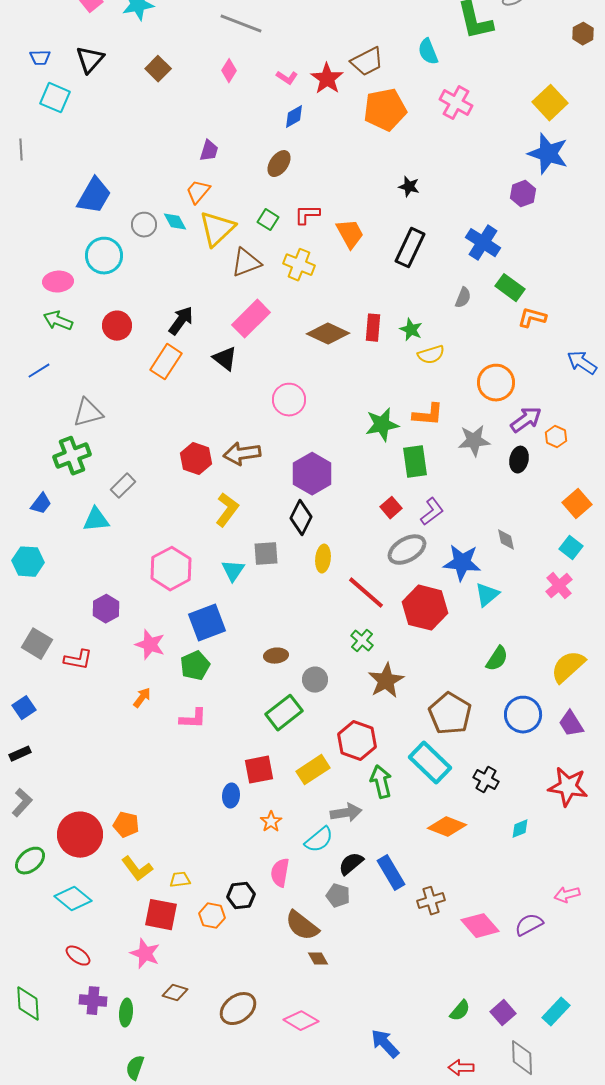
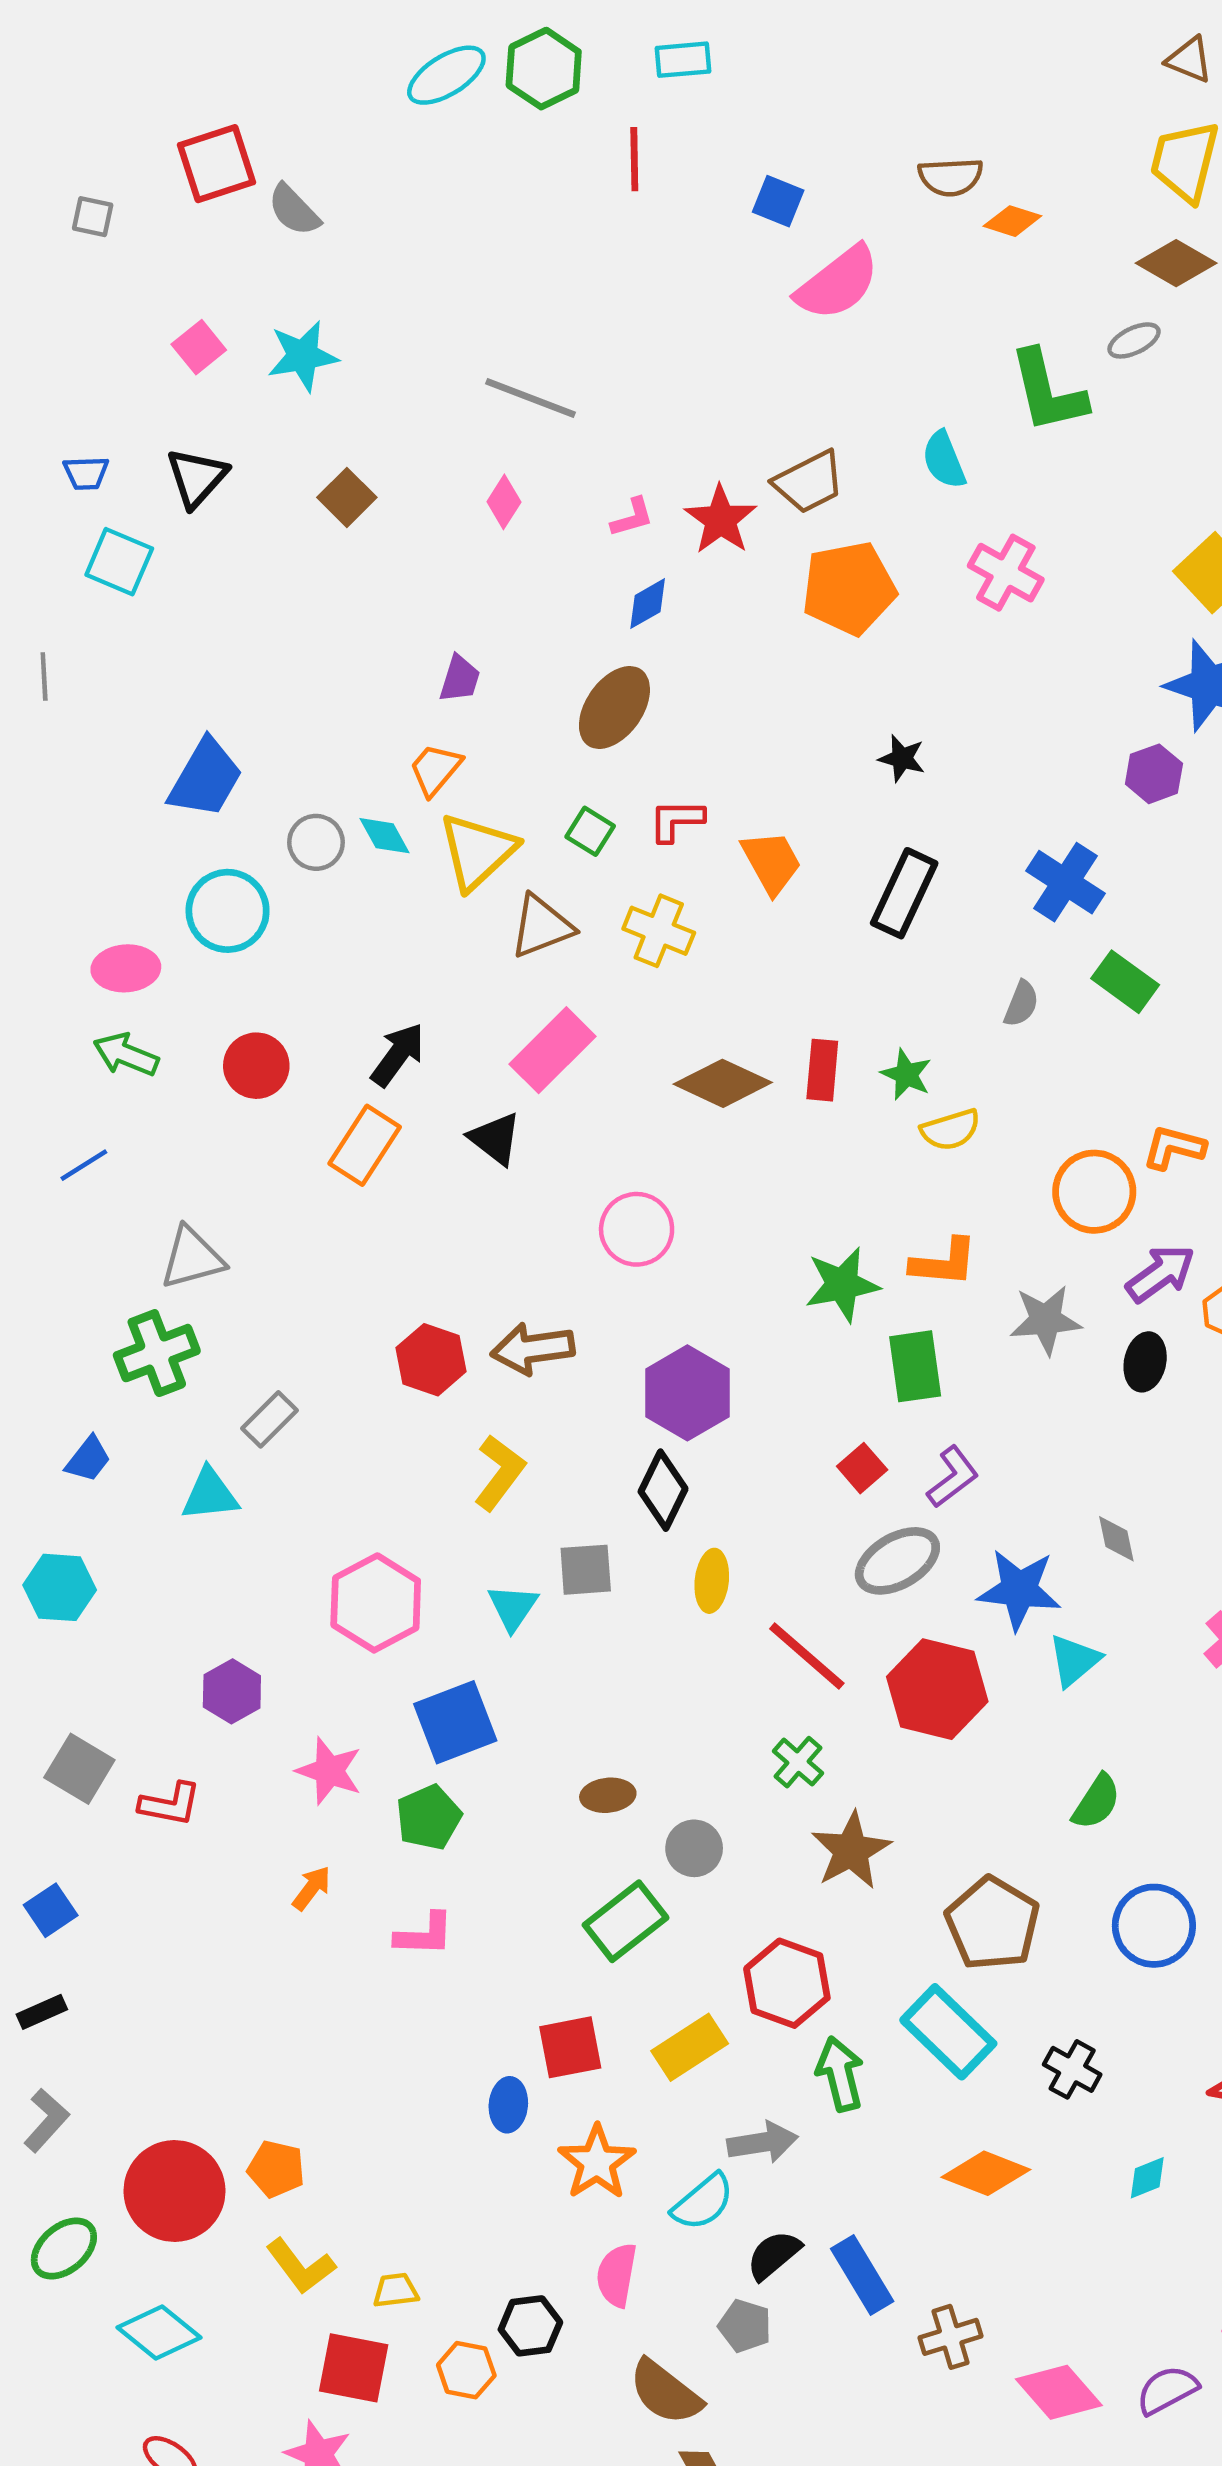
pink L-shape: (287, 78) -> (632, 517), turned -50
brown ellipse: (279, 164) -> (614, 707), size x1.4
orange L-shape: (532, 318) -> (1174, 1147), moved
orange star: (271, 822) -> (597, 2162), size x1.6

